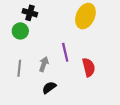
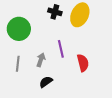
black cross: (30, 13) -> (55, 12), moved
green circle: (20, 31) -> (19, 29), size x1.5

